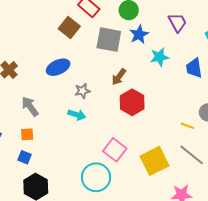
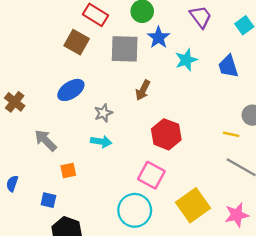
red hexagon: (132, 102) -> (166, 134), moved
orange square: (27, 134) -> (68, 170), moved
yellow square: (154, 161) -> (193, 205), moved

